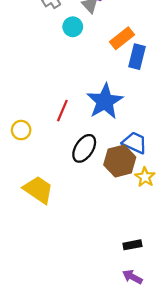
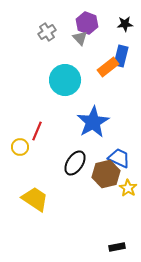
cyan circle: (73, 27) -> (65, 80), moved, size x1.8
blue rectangle: (137, 57) -> (121, 56), moved
red line: (62, 111) -> (37, 131), moved

